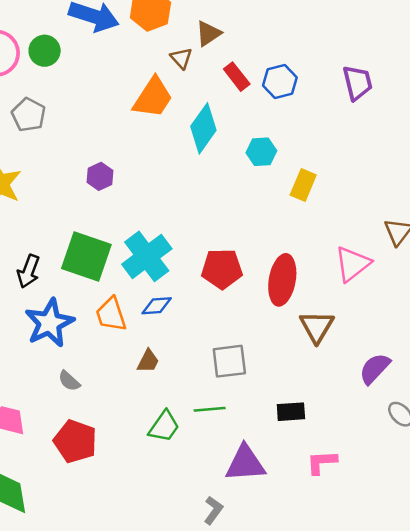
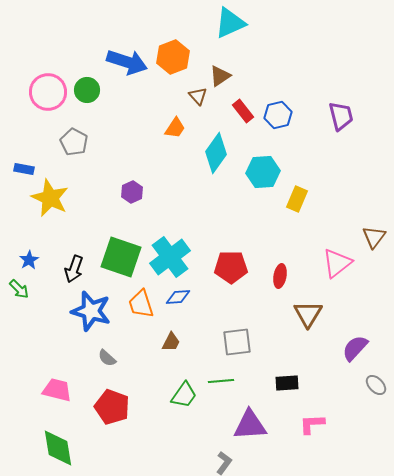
orange trapezoid: (153, 98) -> (175, 128), size x0.6
cyan hexagon: (261, 152) -> (263, 172), size x1.4
red ellipse: (282, 280) -> (280, 276), size x0.6
blue star: (49, 323) -> (91, 311), turned -30

